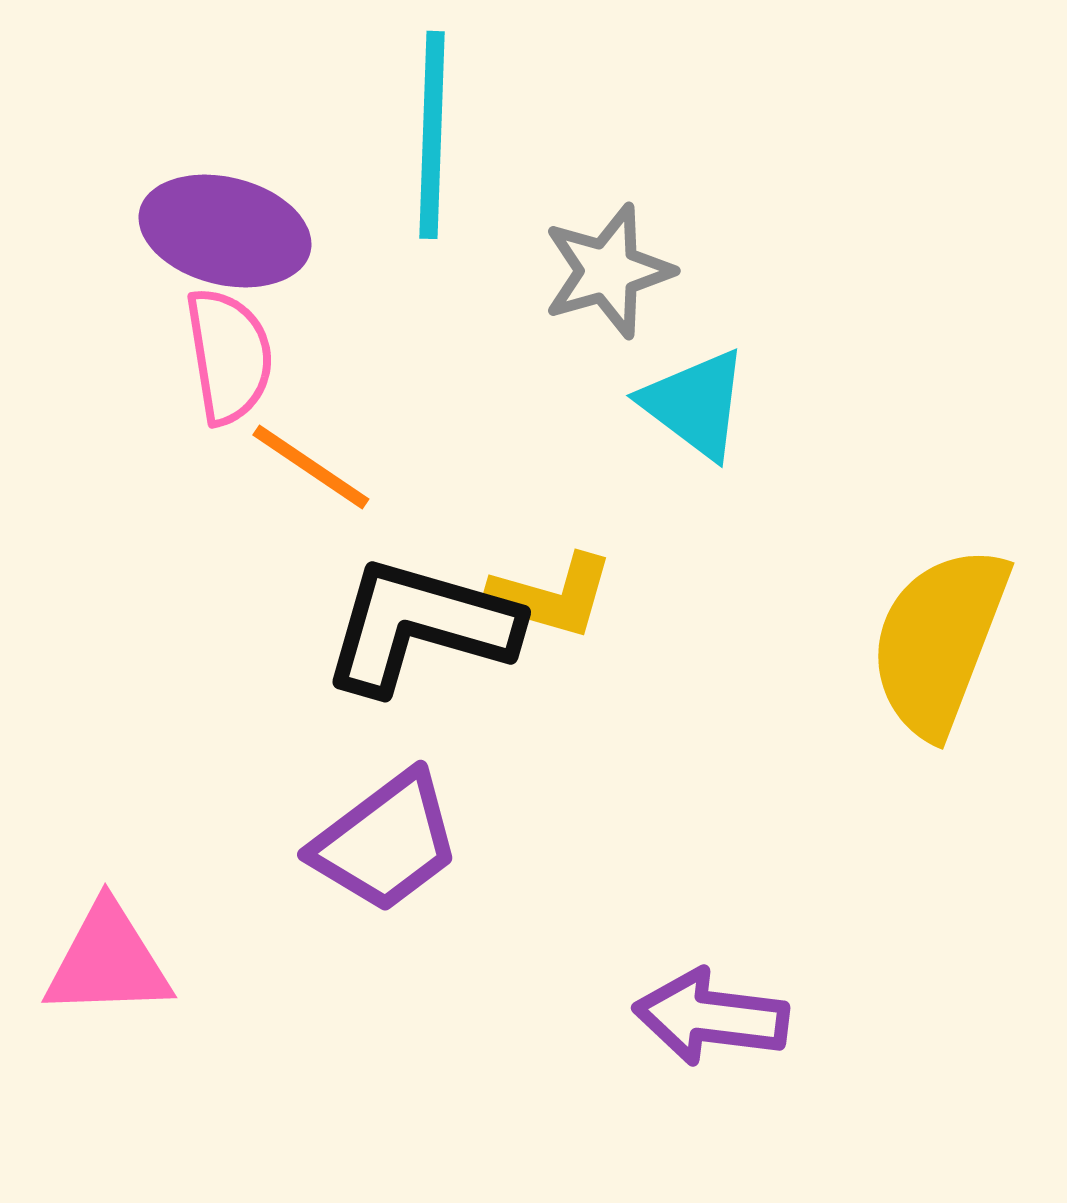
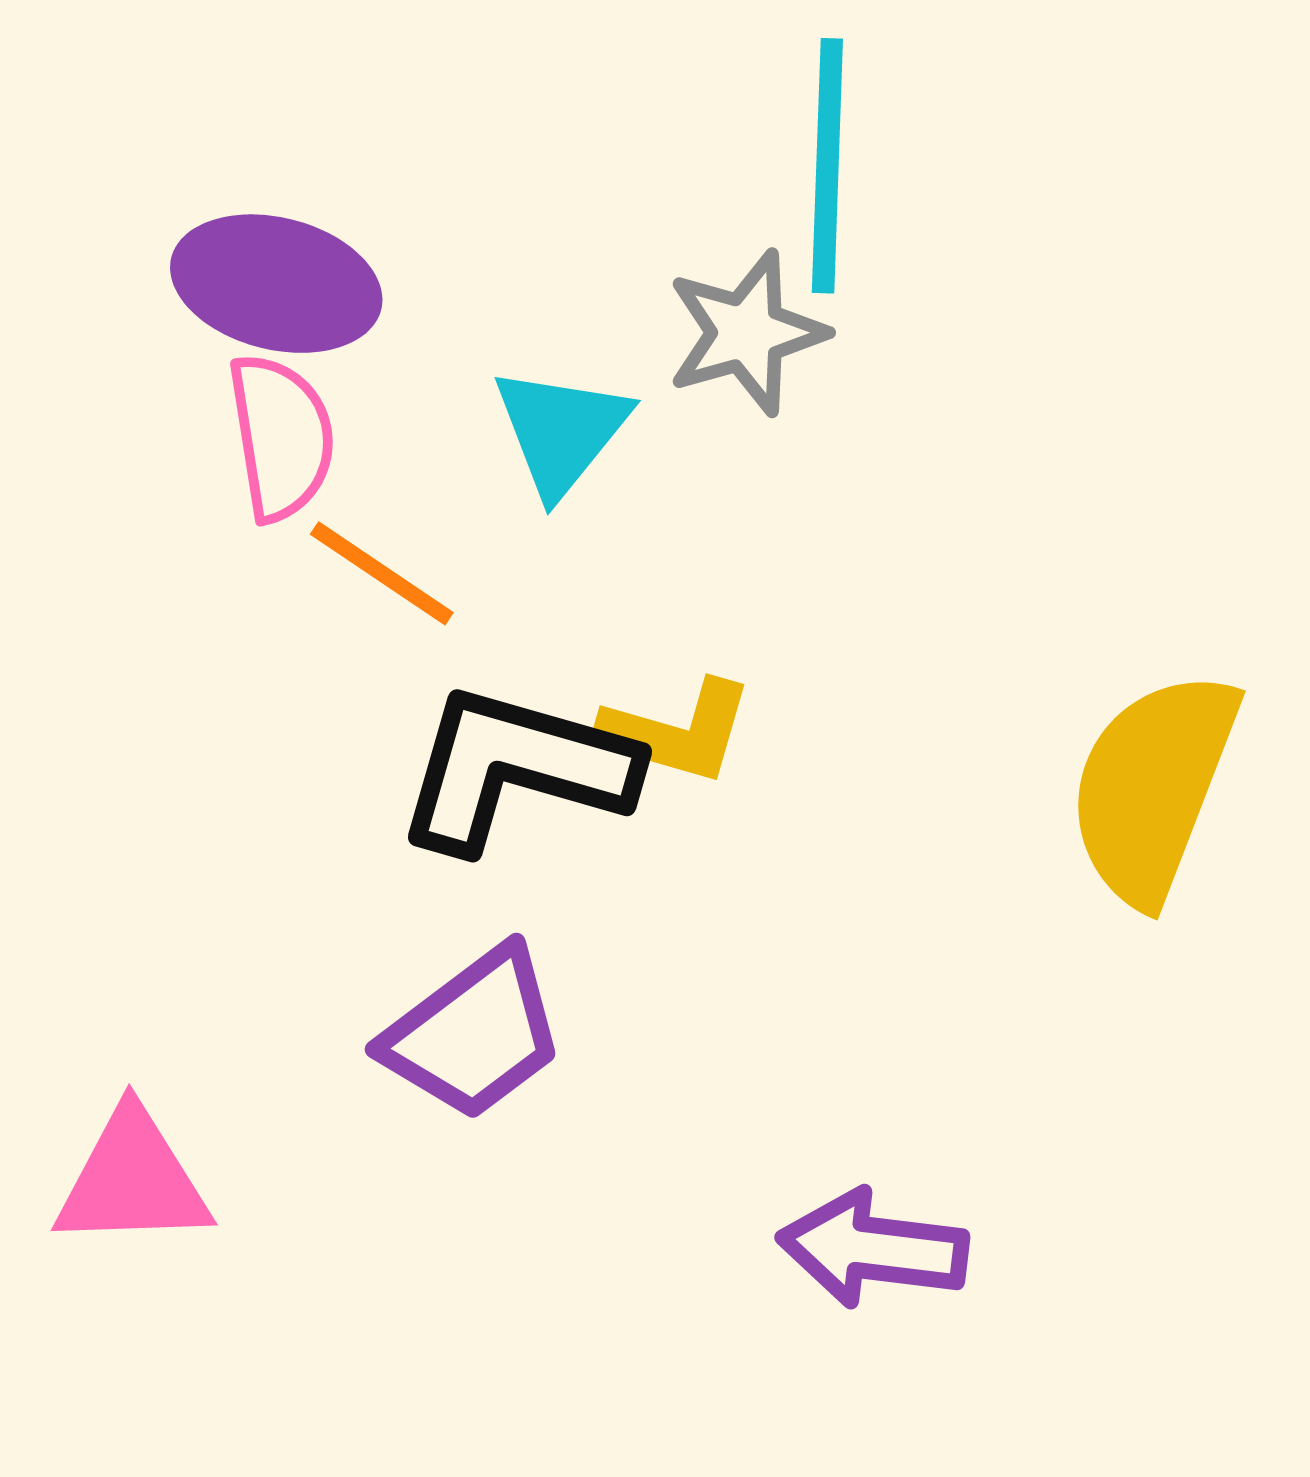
cyan line: (432, 135) -> (827, 166), moved
cyan triangle: (695, 404) -> (561, 431), moved, turned 32

